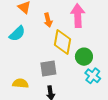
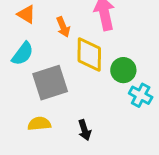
gray square: (48, 69) -> (50, 83), moved, size x1.4

